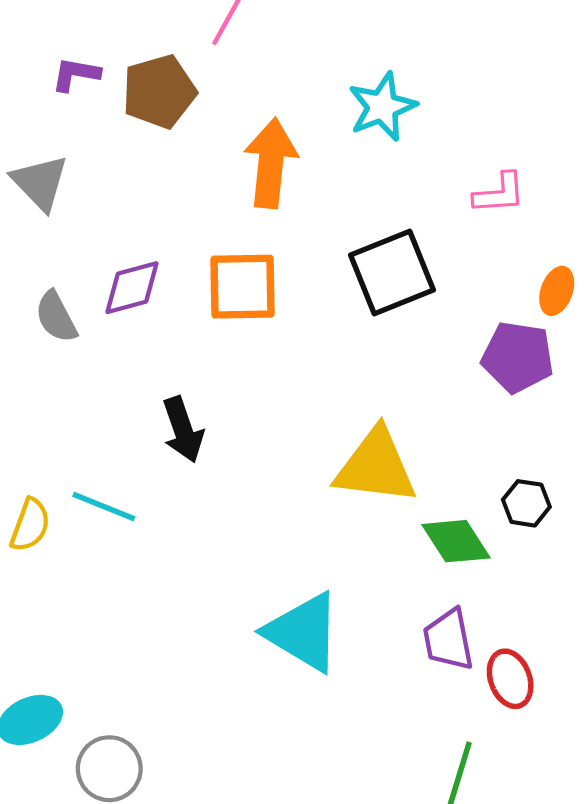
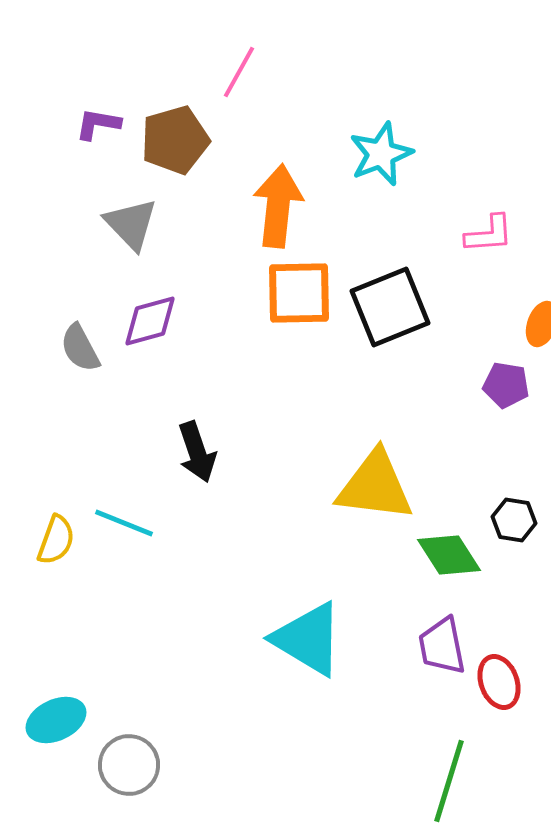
gray triangle: (40, 183) -> (131, 224), moved
orange square: (243, 287) -> (299, 293), moved
purple pentagon: (518, 357) -> (506, 385), size x0.7

